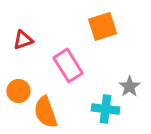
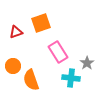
orange square: (103, 26) -> (41, 23), moved
pink rectangle: (68, 65) -> (58, 52), moved

